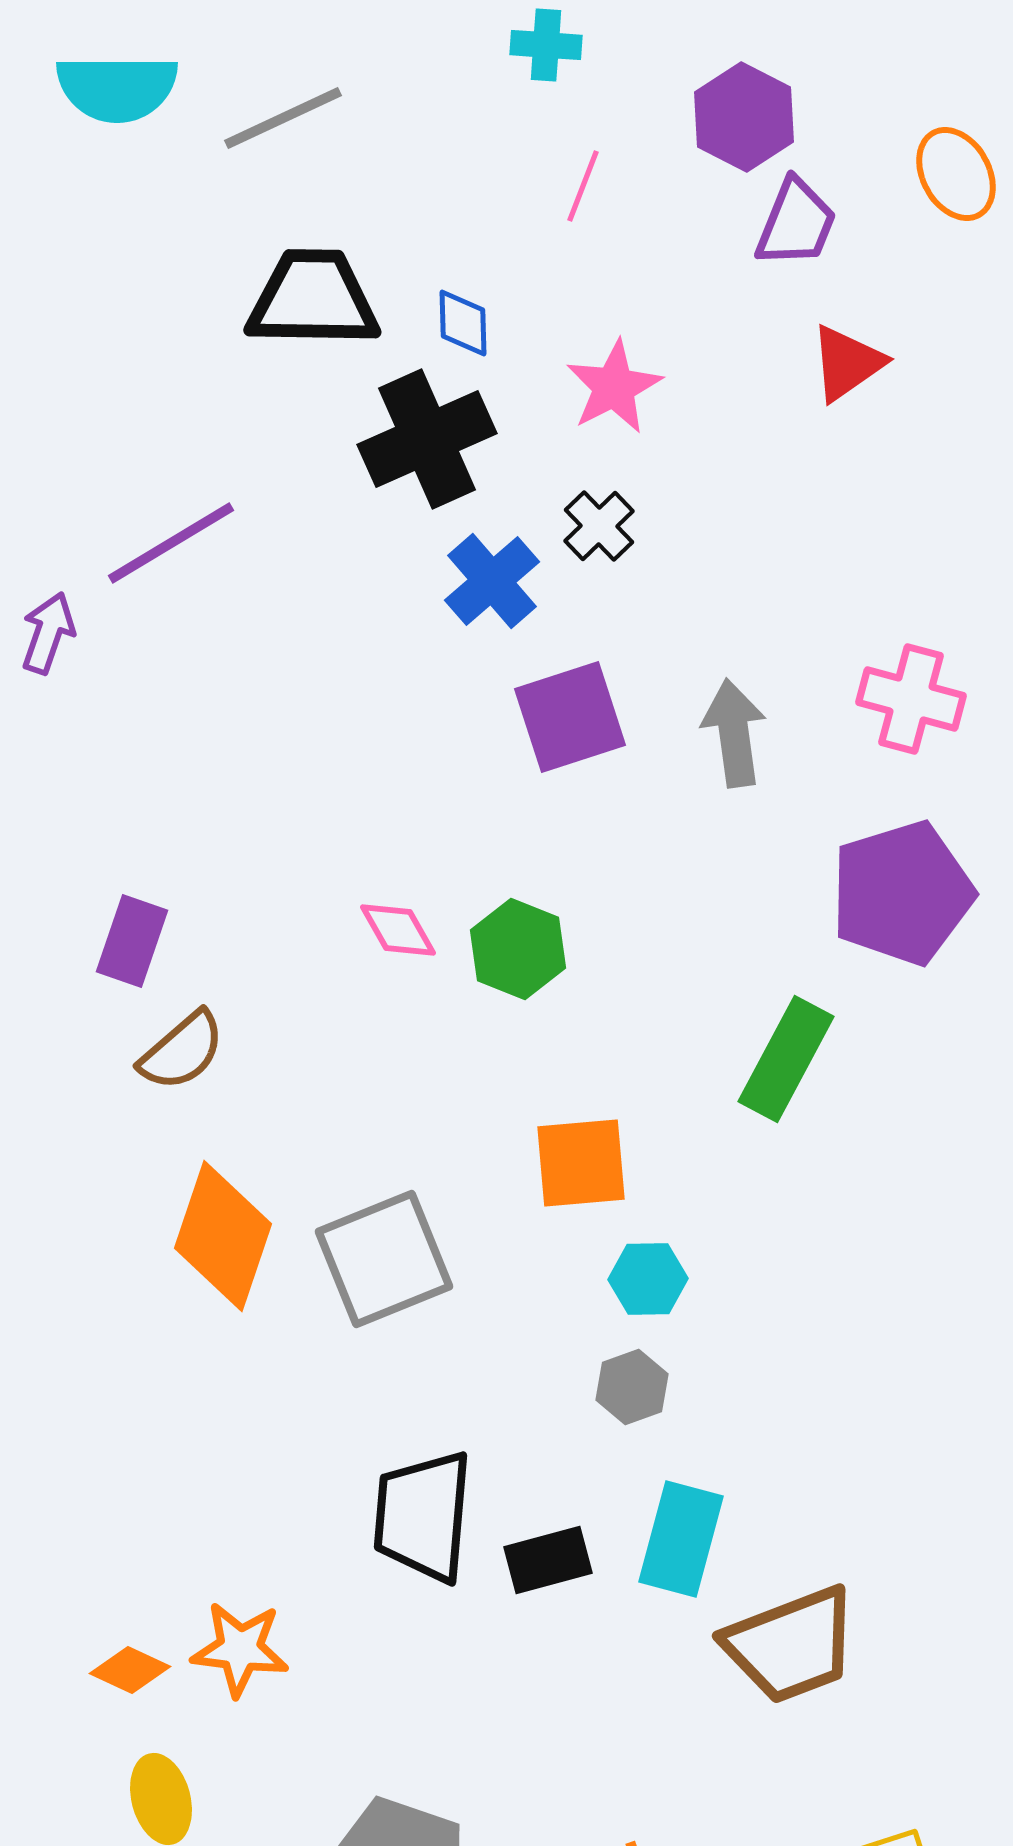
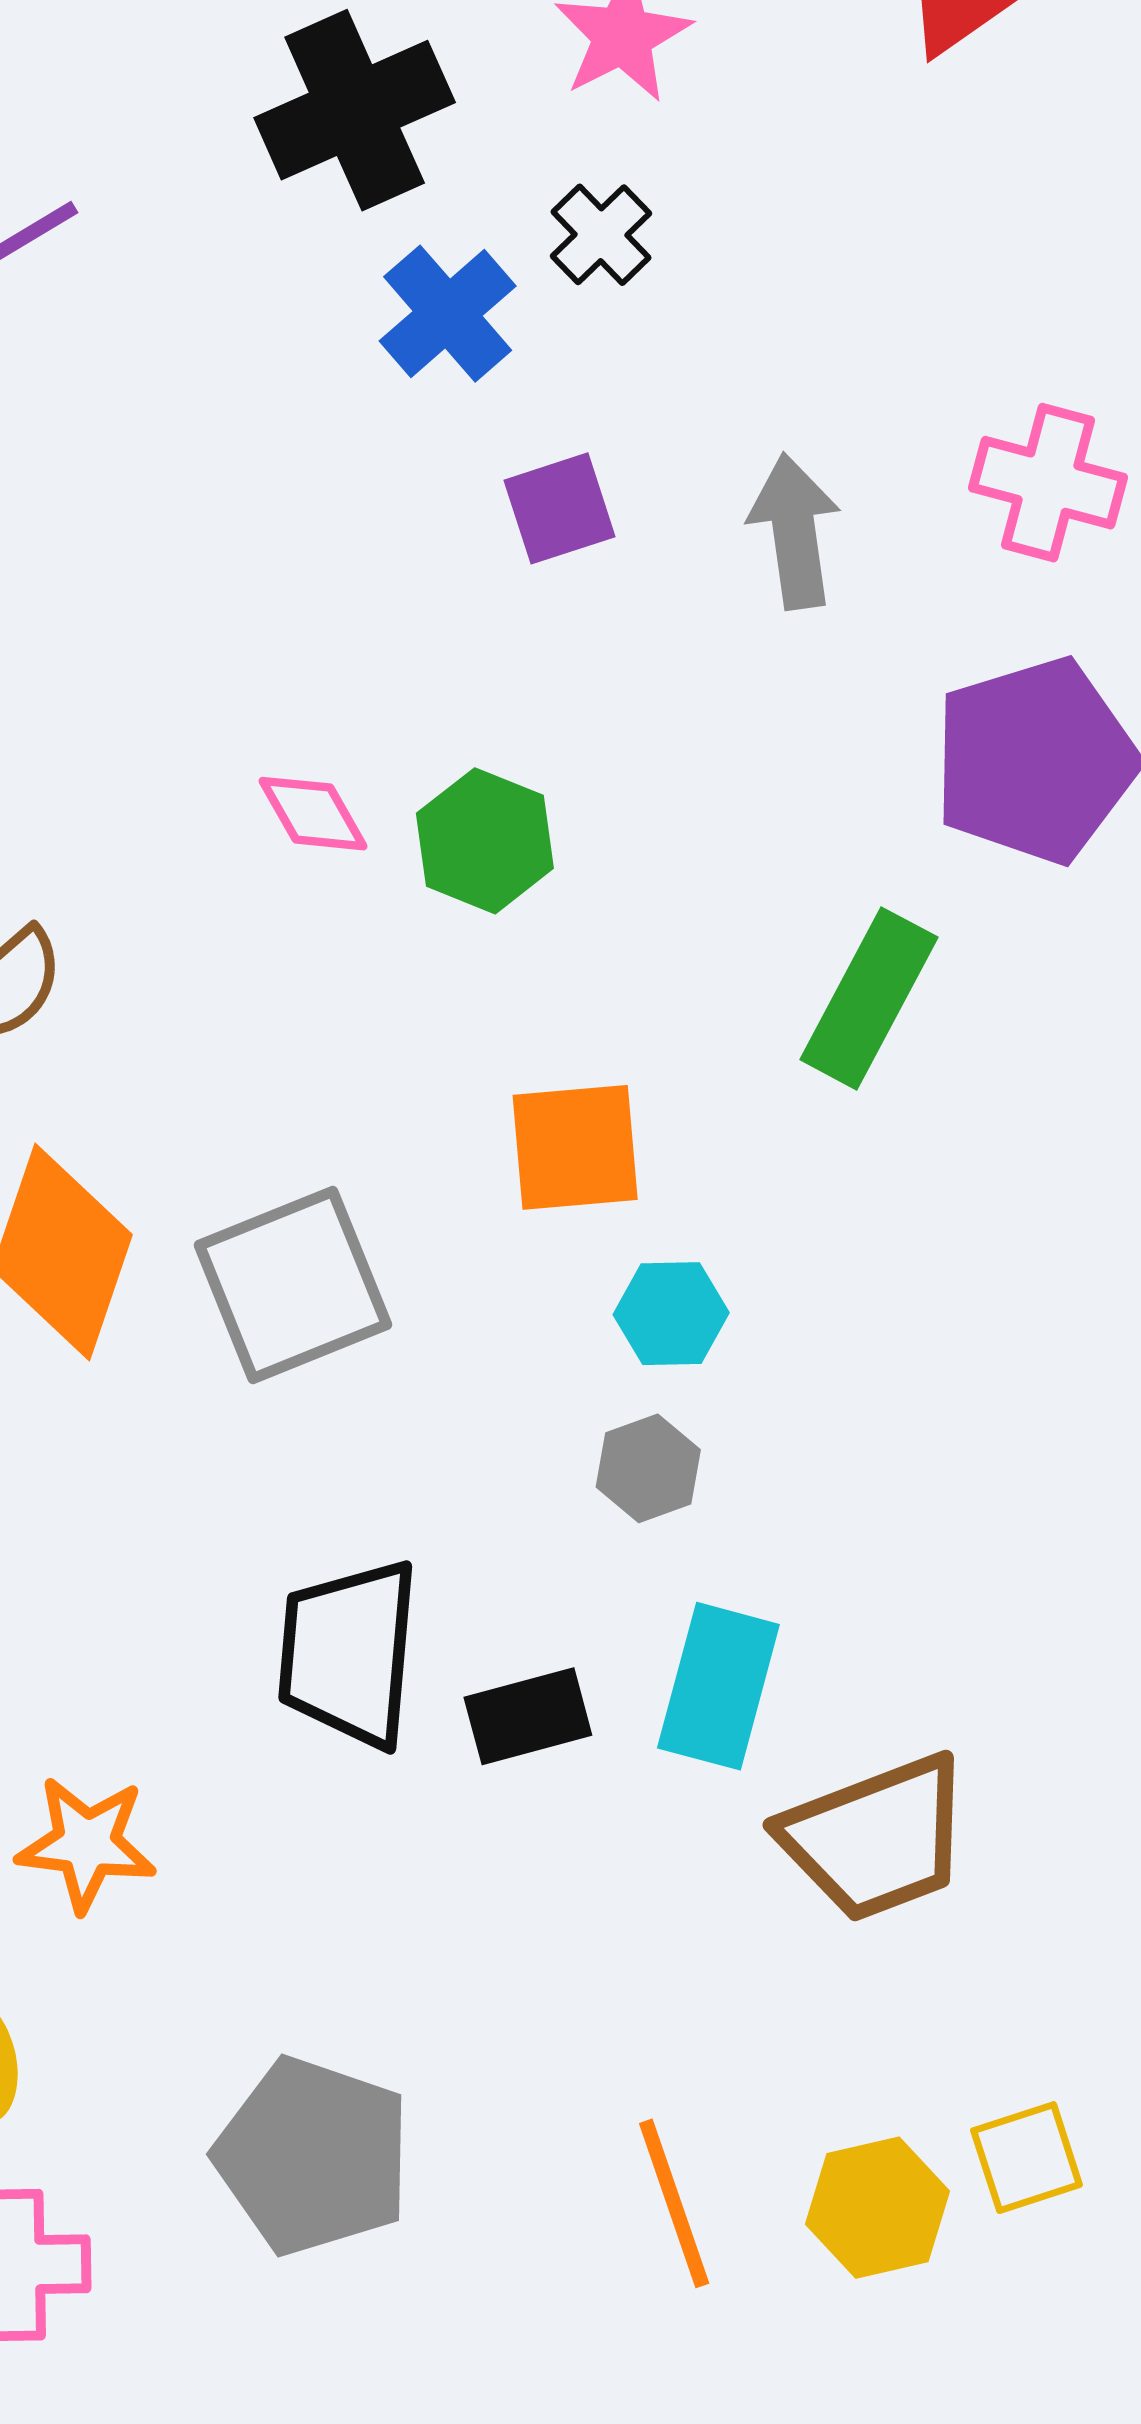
purple square: (570, 717) -> (559, 508), size x0.7

